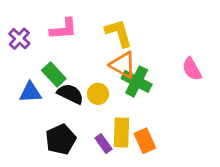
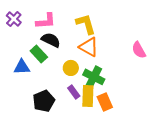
purple cross: (19, 39) -> (14, 19), moved
green cross: (137, 81) -> (94, 77), moved
black semicircle: (70, 94) -> (51, 40), moved
purple rectangle: (104, 144) -> (74, 92), moved

